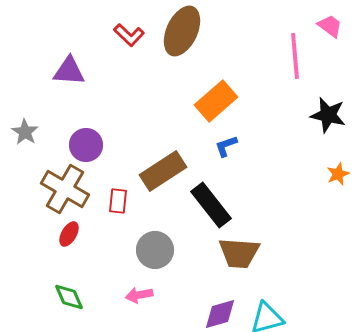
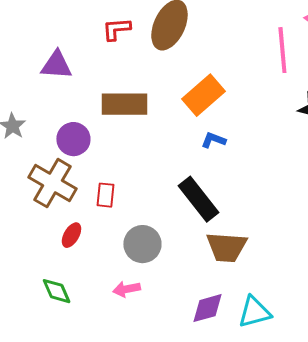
red L-shape: (129, 35) -> (116, 29), turned 132
blue L-shape: (226, 146) -> (213, 140), turned 40
brown rectangle: (163, 171) -> (124, 104), moved, turned 33
red ellipse: (69, 234) -> (71, 235), moved

